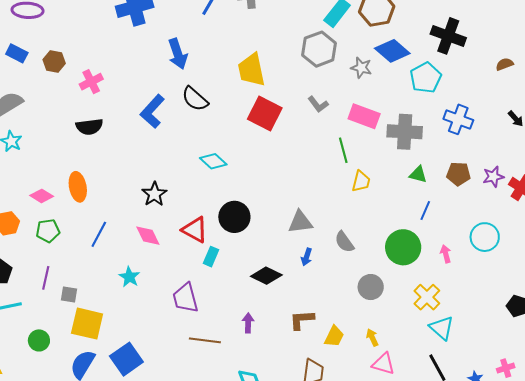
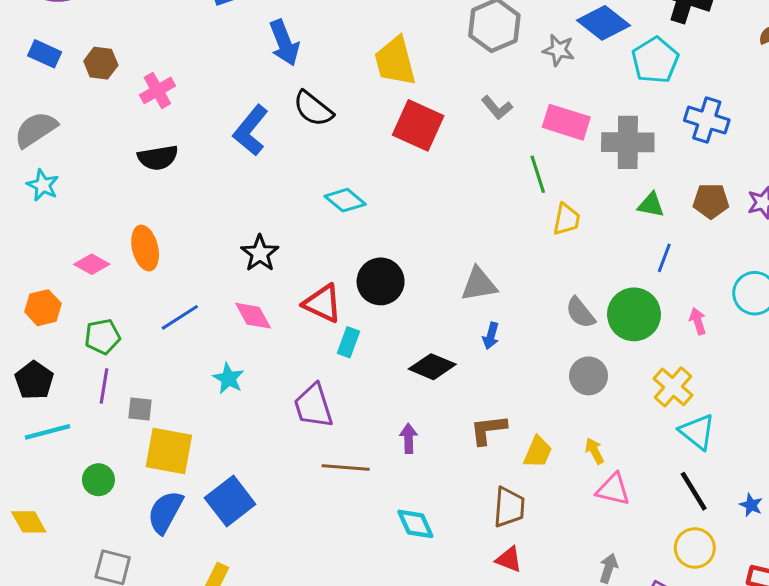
green pentagon: (48, 231) -> (102, 337), moved
blue line: (99, 234) -> (180, 317), turned 32
gray semicircle: (344, 242) -> (580, 313), moved

